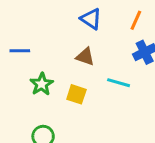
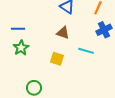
green star: (42, 84) -> (21, 48), moved

